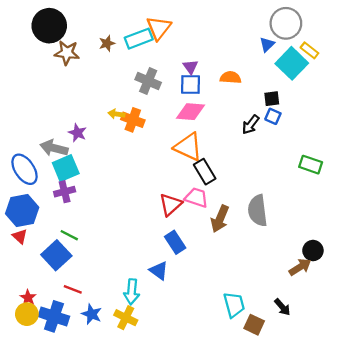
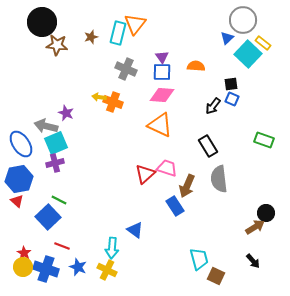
cyan rectangle: (139, 39) -> (118, 33), turned -55
black rectangle: (205, 172) -> (208, 146), moved
blue rectangle: (175, 242) -> (175, 206), moved
black arrow: (282, 307) -> (253, 261), moved

